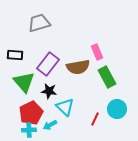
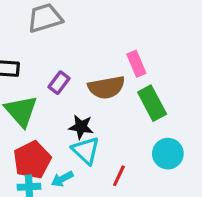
purple rectangle: (48, 64) -> (59, 83), size x0.6
black star: (49, 91) -> (81, 127), moved
red line: (95, 119) -> (119, 176), moved

